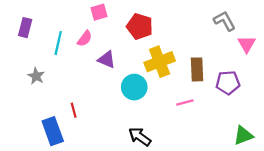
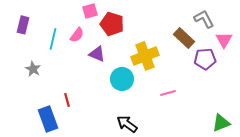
red pentagon: (140, 26) -> (112, 24), moved
brown rectangle: (197, 69) -> (184, 38), moved, turned -45
purple pentagon: (228, 83) -> (205, 59), moved

